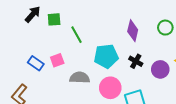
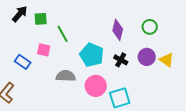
cyan pentagon: (106, 56) -> (92, 55), turned 30
pink square: (57, 60) -> (44, 50), moved, turned 32
purple circle: (160, 69) -> (147, 57), moved

